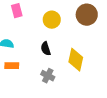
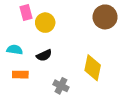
yellow circle: (52, 20) -> (45, 23), moved
black semicircle: (46, 49) -> (44, 55), moved, turned -96

